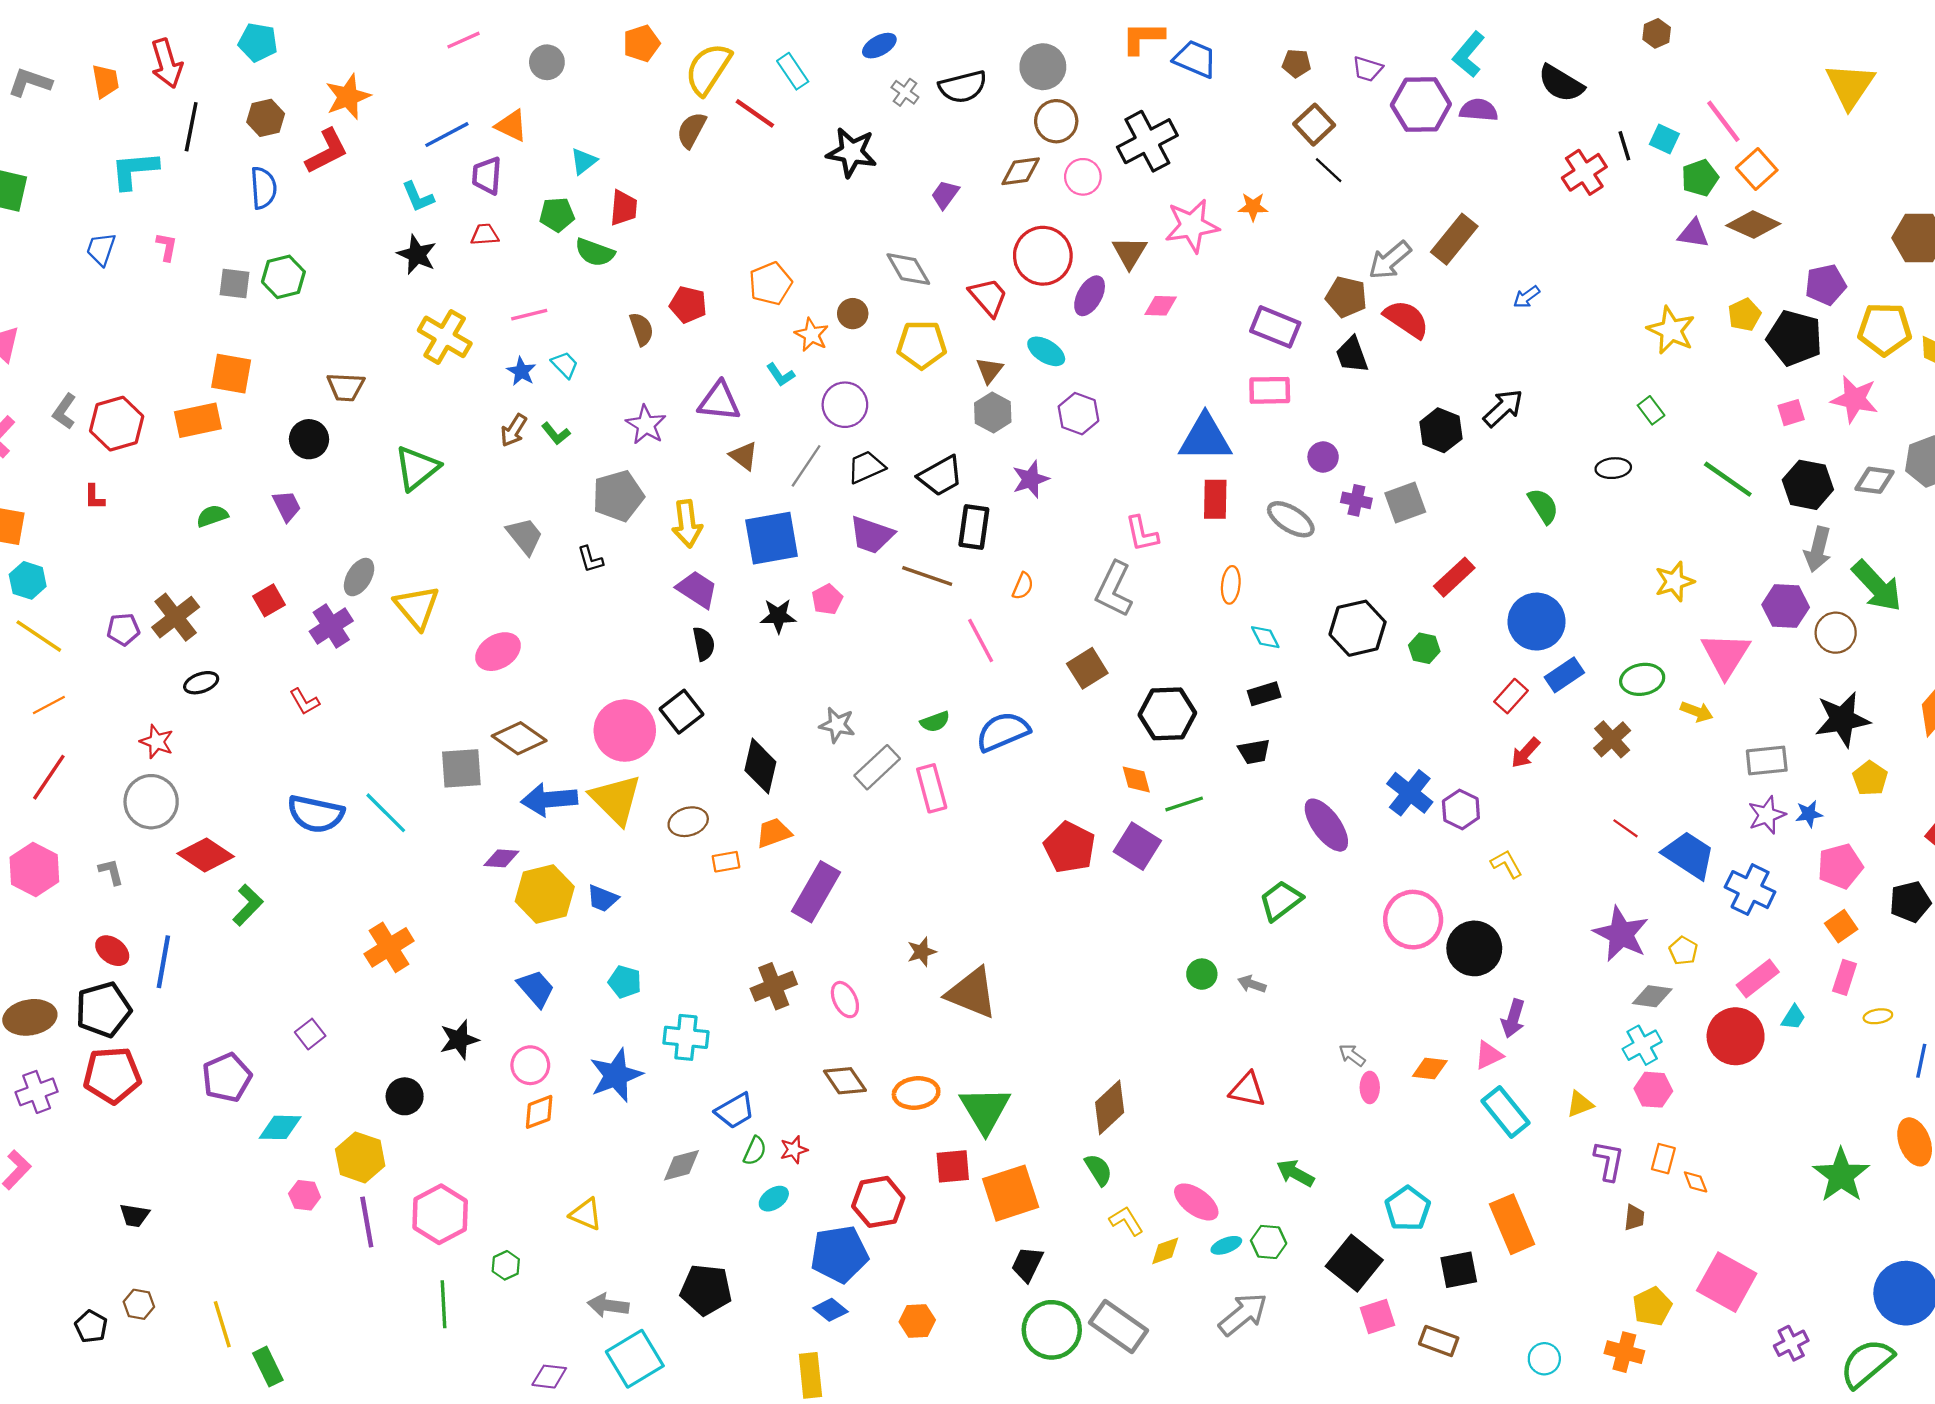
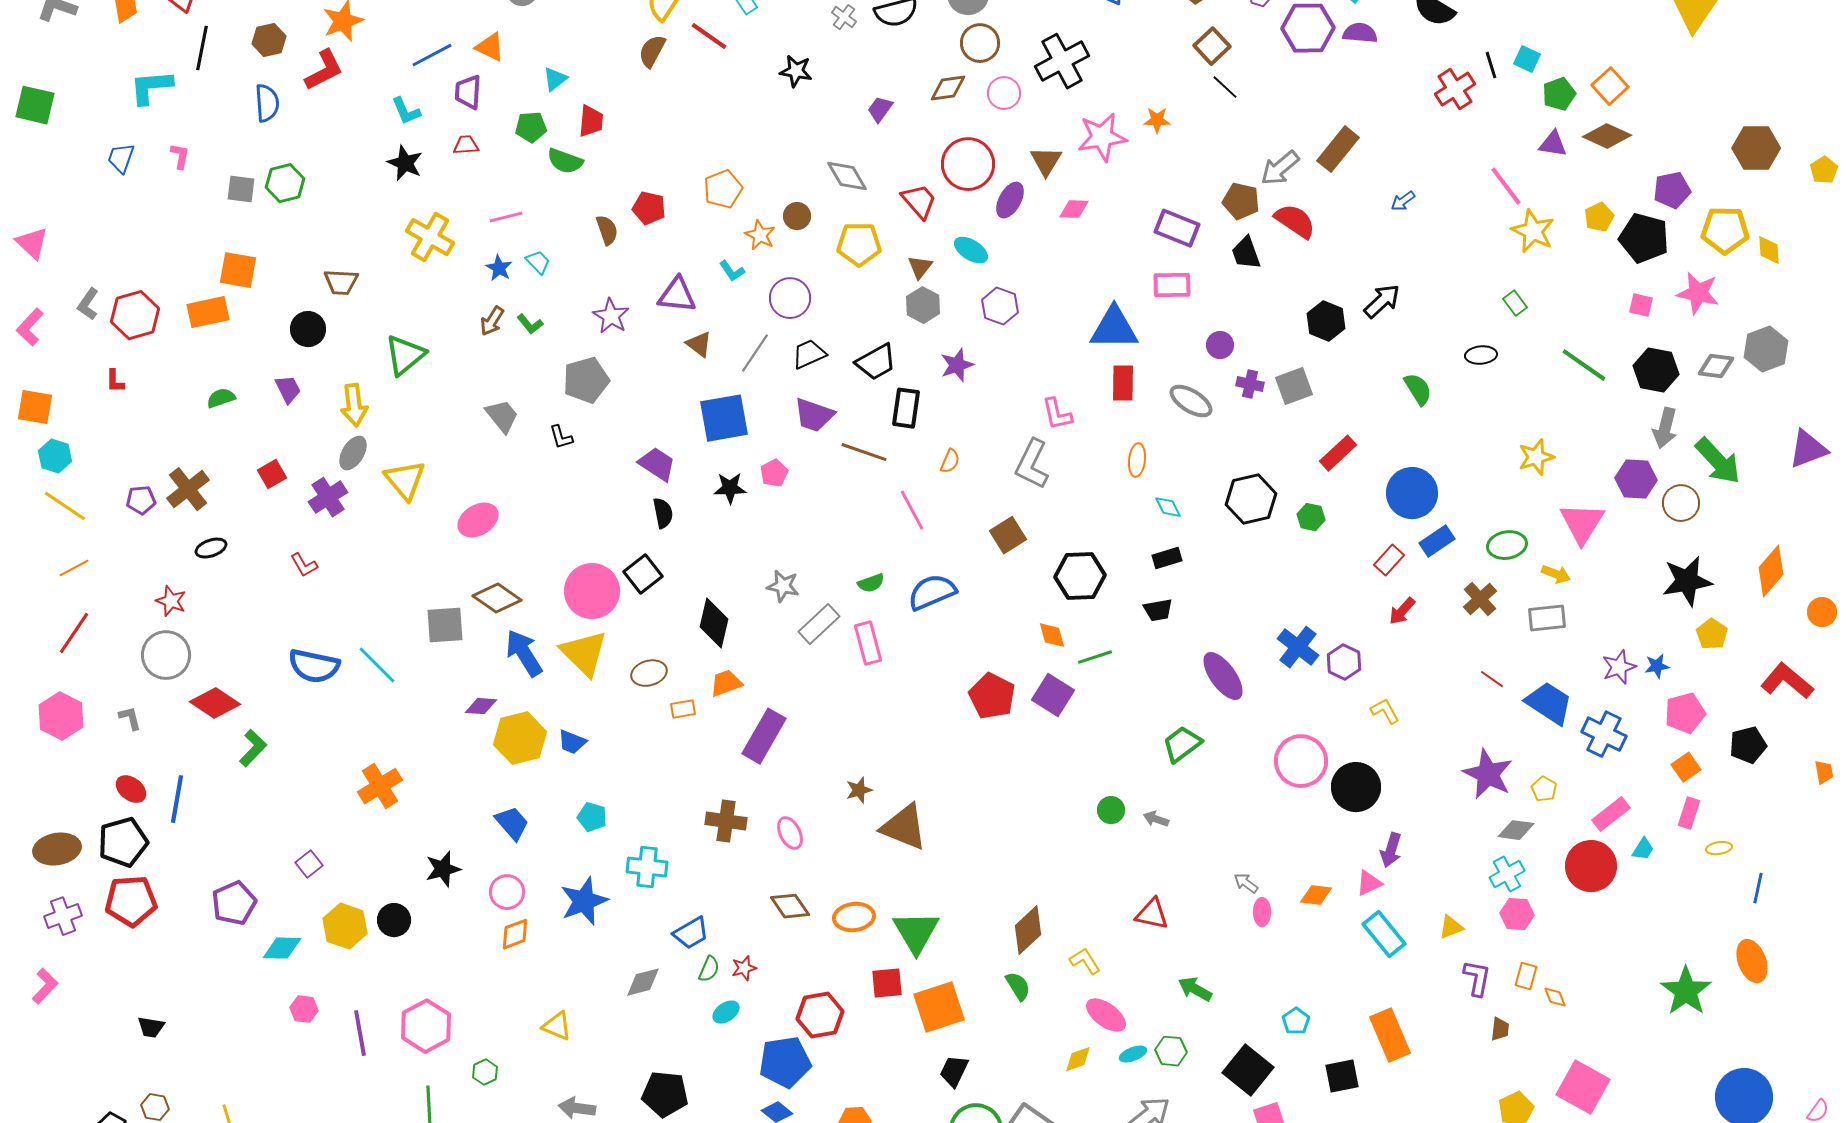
pink line: (1723, 121) -> (1506, 186), moved
black star: (852, 152) -> (796, 71), size x0.7
pink square: (1791, 413) -> (1641, 305), turned 30
yellow arrow: (687, 524) -> (354, 405), moved
gray rectangle: (1767, 761) -> (1547, 618), moved
blue arrow: (549, 799) -> (524, 653), turned 63
brown cross: (774, 986) -> (726, 821), turned 30
yellow hexagon: (360, 1157) -> (345, 926), moved
cyan pentagon: (1408, 1209) -> (1296, 1021), size x0.7
yellow L-shape: (1126, 1221) -> (1085, 961), moved

